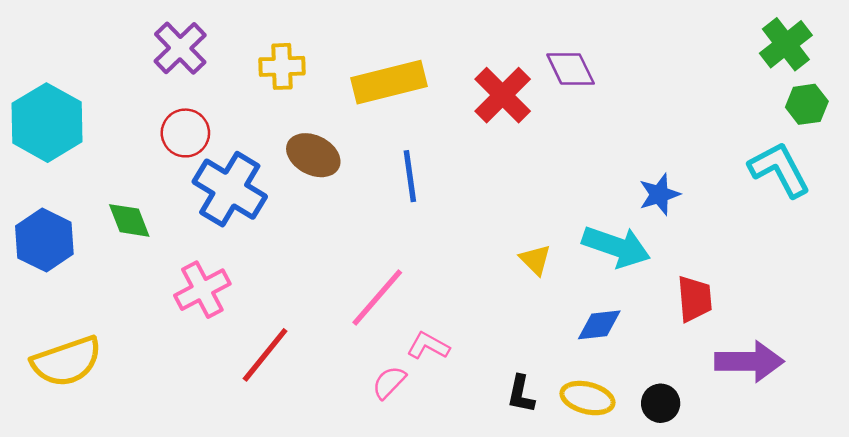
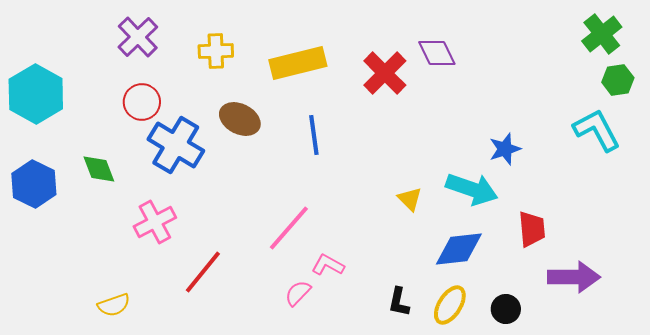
blue diamond: (599, 325) -> (459, 249), size x1.4
yellow semicircle: (67, 361) -> (114, 305), moved, size x0.6
yellow ellipse: (587, 398) -> (450, 305), turned -72

